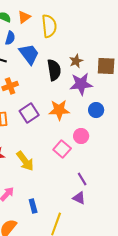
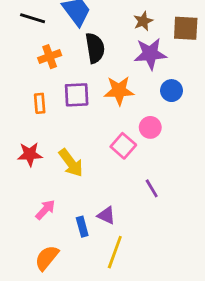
black semicircle: (54, 70) -> (95, 48), moved
purple square: (29, 113) -> (77, 95), turned 30
purple triangle: (79, 198) -> (106, 215), moved

